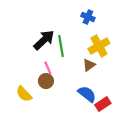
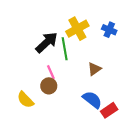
blue cross: (88, 17) -> (109, 30), moved
yellow cross: (99, 46) -> (77, 29), moved

